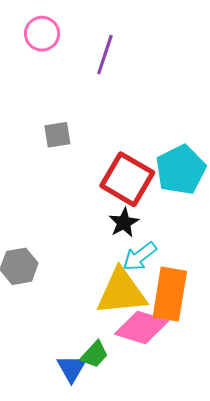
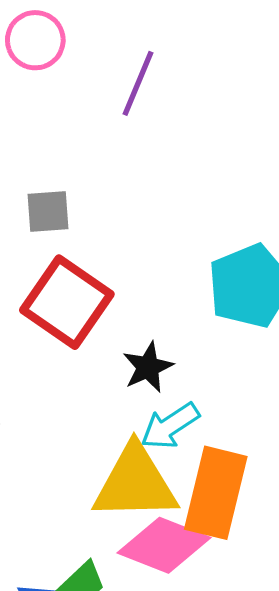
red square: (127, 179) -> (67, 302), moved

